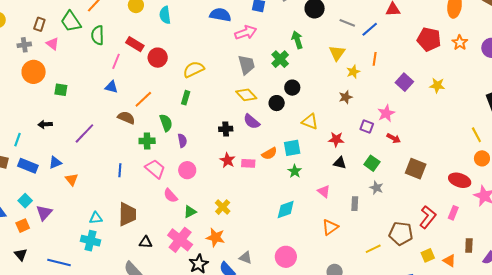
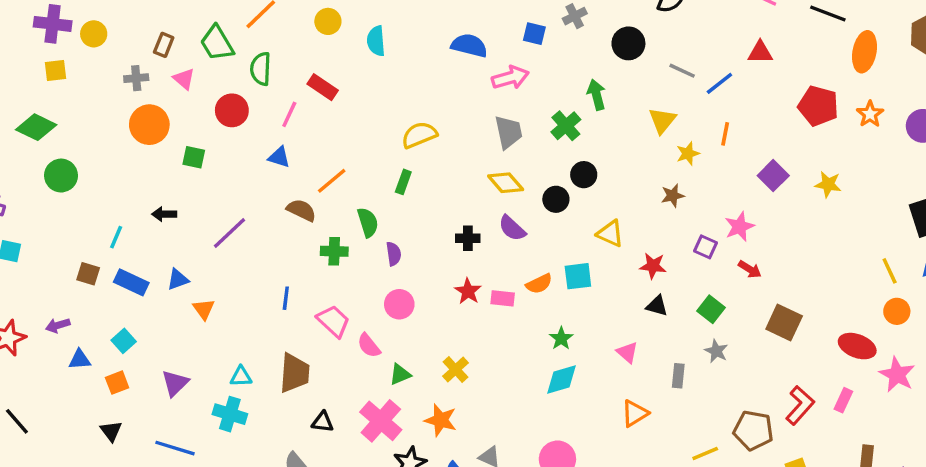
red circle: (158, 58) -> (232, 110), moved
pink trapezoid: (155, 169) -> (333, 321), moved
green star: (295, 171) -> (561, 338), moved
purple triangle: (44, 213) -> (175, 383), moved

